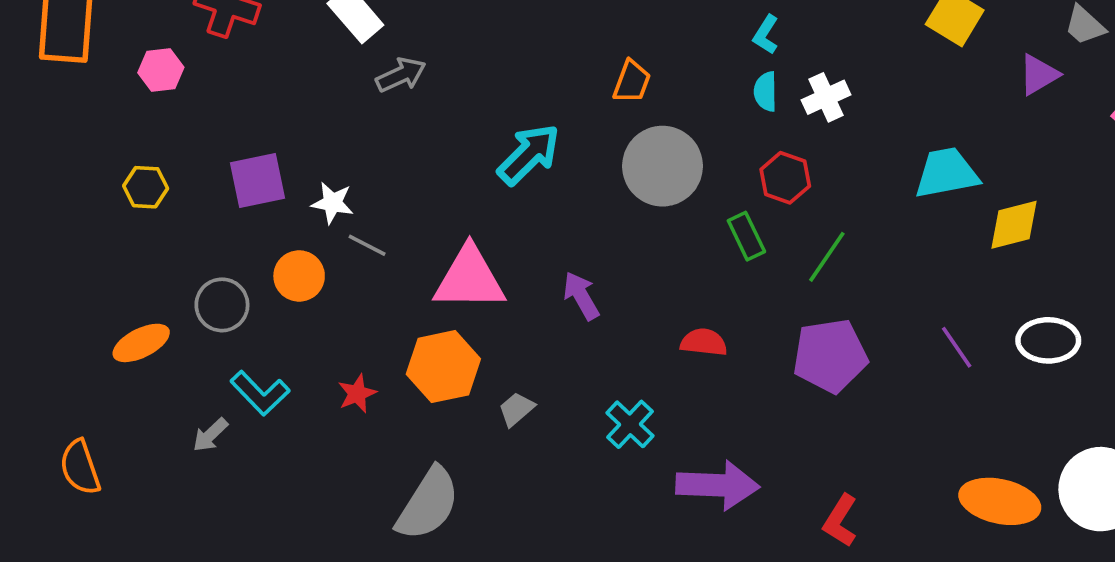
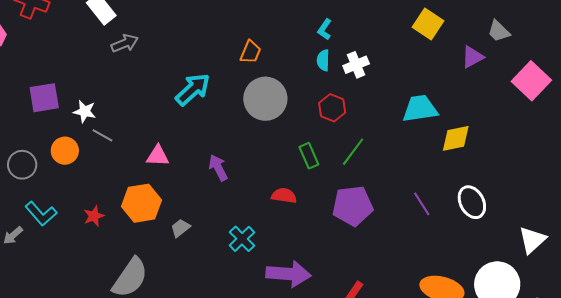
green rectangle: (746, 236) -> (309, 156), moved
pink triangle: (469, 279) -> (158, 156), size x0.6
white ellipse: (1048, 340) -> (472, 202), turned 60

